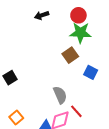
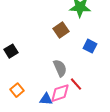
brown square: (70, 55) -> (61, 30), moved

